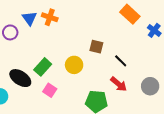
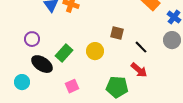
purple circle: (10, 32) -> (32, 39), moved
gray circle: (150, 86) -> (172, 40), moved
pink square: (50, 90) -> (72, 86), moved, turned 32

